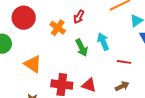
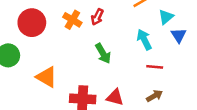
orange cross: (58, 28) -> (72, 20), moved
cyan arrow: (103, 42) -> (144, 40), moved

